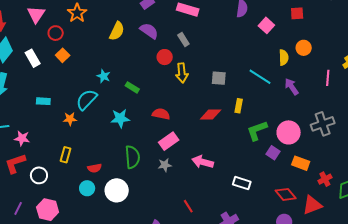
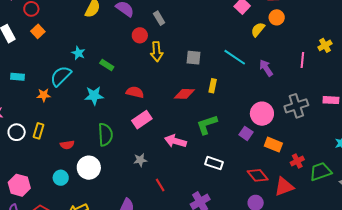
orange circle: (304, 48) -> (277, 17), moved
yellow semicircle: (284, 57) -> (258, 30), moved, turned -140
green L-shape: (257, 131) -> (207, 125), moved
gray star: (165, 165) -> (140, 160), moved
white circle: (39, 175) -> (17, 132), moved
cyan circle: (87, 188) -> (61, 178), moved

